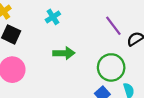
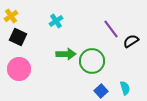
green circle: (111, 67) -> (92, 61), moved

